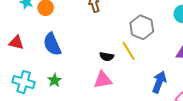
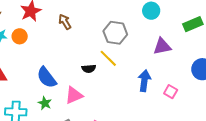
blue semicircle: (52, 44) -> (47, 77), moved
pink triangle: (103, 80) -> (74, 95), moved

